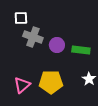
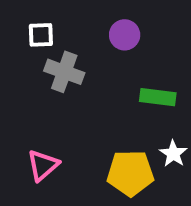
purple circle: (57, 45) -> (125, 35), moved
yellow pentagon: (51, 82) -> (130, 173), moved

